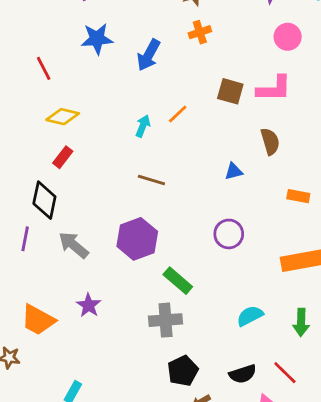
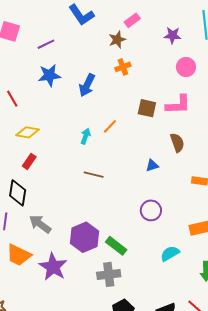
purple hexagon: (137, 239) -> (85, 237), moved
purple star: (89, 305) -> (53, 267), size x1.6
cyan semicircle: (250, 316) -> (170, 253), moved
orange trapezoid: (38, 320) -> (19, 255), moved

